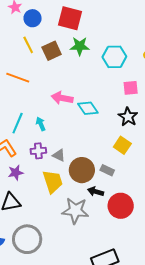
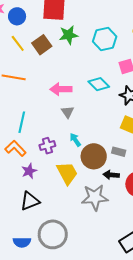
cyan diamond: (88, 108) -> (99, 84), moved
cyan arrow: (41, 124) -> (75, 140), moved
gray triangle: (59, 155) -> (68, 112), moved, turned 40

